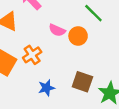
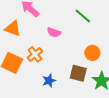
orange circle: (78, 36) -> (92, 53), moved

